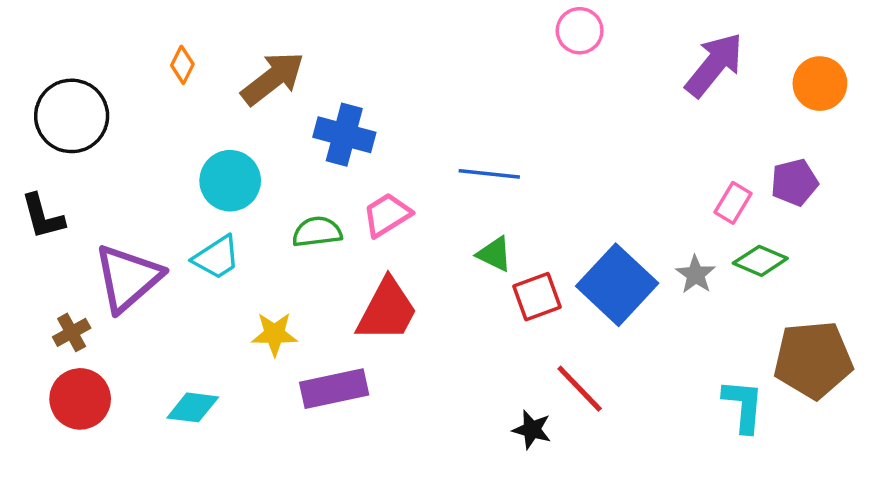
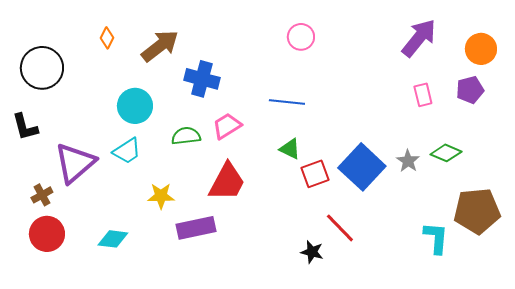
pink circle: (580, 31) -> (301, 37), moved
purple pentagon: (794, 182) -> (470, 90), moved
pink rectangle: (733, 203) -> (423, 95), moved, turned -45

